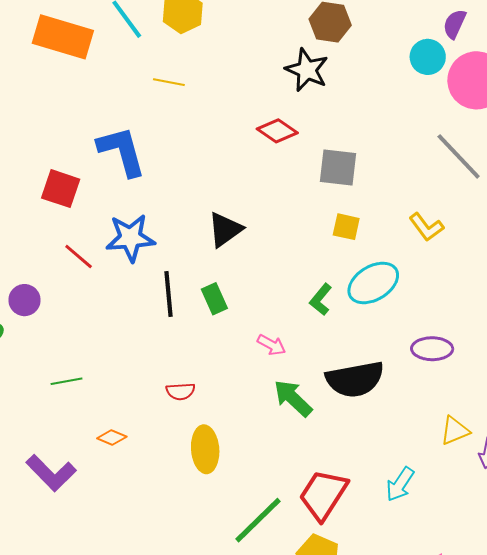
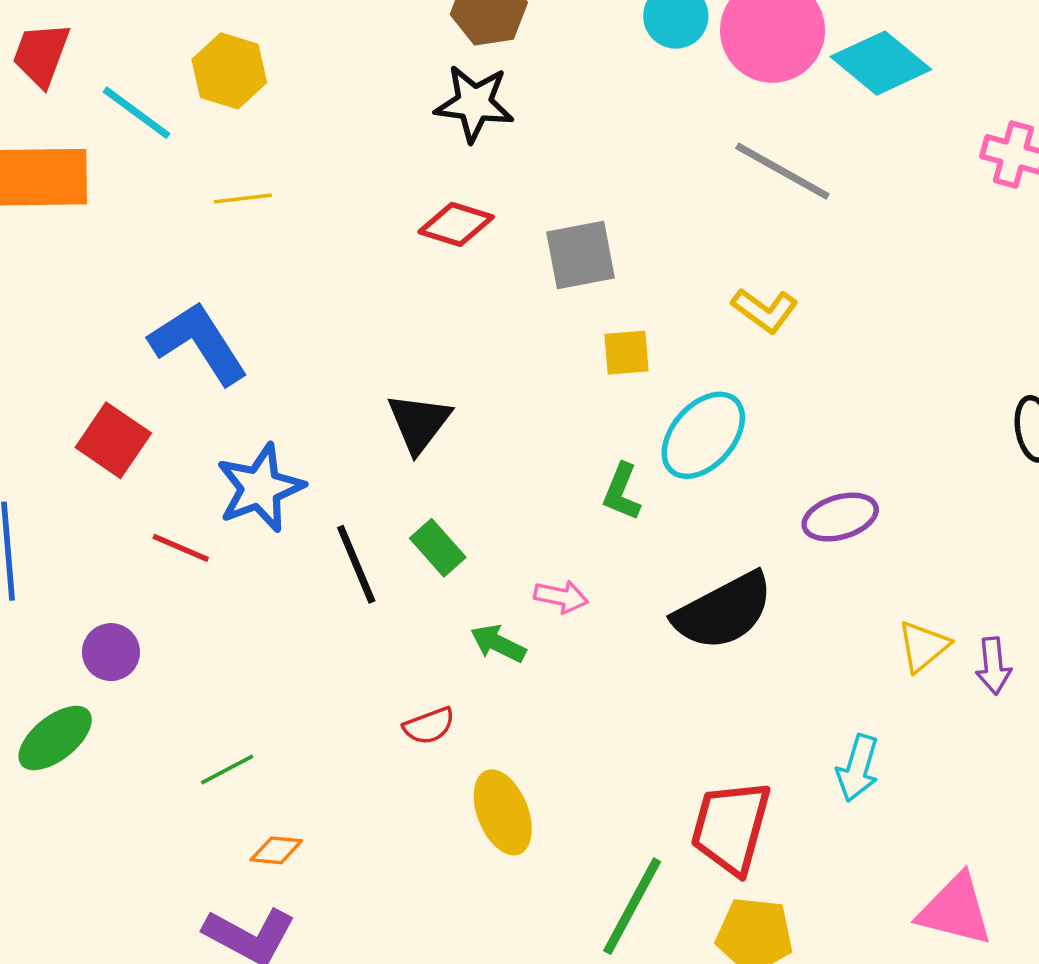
red square: (61, 189) -> (113, 440), turned 33
green arrow: (293, 398) -> (498, 643), moved, size x0.7
orange diamond: (112, 438) -> (276, 850), moved

